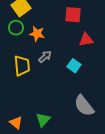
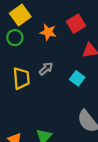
red square: (73, 15) -> (76, 24), turned -36
orange star: (37, 34) -> (48, 32), moved

